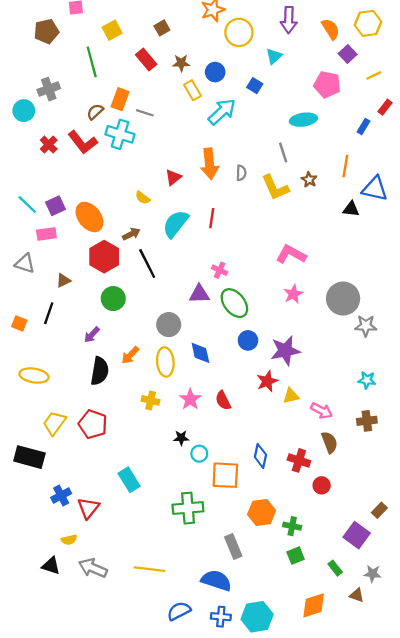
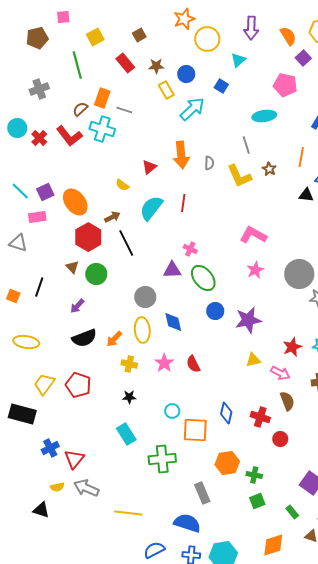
cyan circle: (24, 111) -> (17, 128), moved
brown triangle: (63, 280) -> (72, 267), moved, turned -48
orange arrow: (130, 355) -> (114, 339), moved
black semicircle: (100, 371) -> (84, 338), turned 60
red star: (267, 381) -> (292, 347), moved
black star: (181, 438) -> (129, 397), moved
cyan rectangle: (129, 480) -> (126, 434), moved
gray arrow: (93, 568) -> (86, 488), moved

